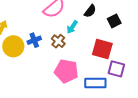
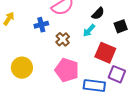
cyan arrow: (72, 27) -> (89, 30), moved
blue cross: (34, 40) -> (41, 25), moved
yellow circle: (13, 46) -> (22, 68), moved

